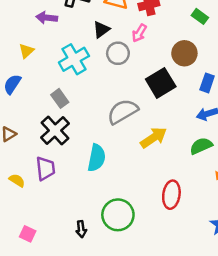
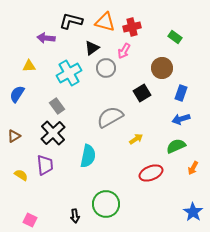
yellow triangle: (26, 51) -> (29, 66), turned 40
black square: (161, 83) -> (142, 93), size x0.7
yellow arrow: (154, 138) -> (136, 139), size x0.6
red ellipse: (171, 195) -> (151, 173), moved, turned 60

